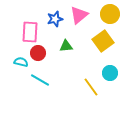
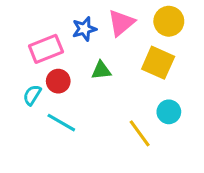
pink rectangle: (30, 32) -> (46, 49), turned 65
yellow square: (103, 41) -> (158, 63), turned -30
cyan semicircle: (21, 62) -> (32, 95), turned -72

